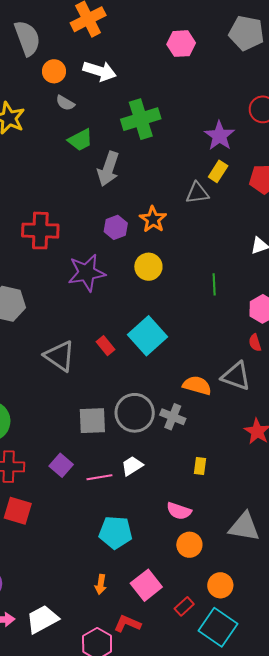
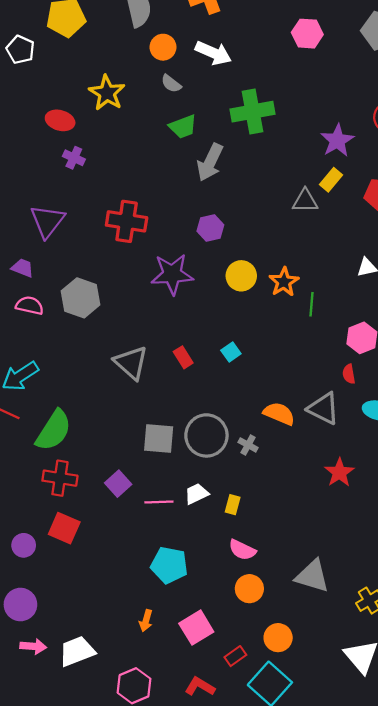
orange star: (153, 219) -> (284, 282), moved
cyan square: (147, 336) -> (231, 352), size x0.5
gray cross: (173, 417) -> (248, 445), size x0.7
yellow rectangle: (200, 466) -> (233, 505), moved
red L-shape: (127, 624) -> (200, 686), moved

